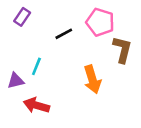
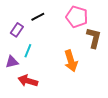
purple rectangle: (22, 17) -> (17, 30), moved
black line: (64, 34) -> (38, 17), moved

